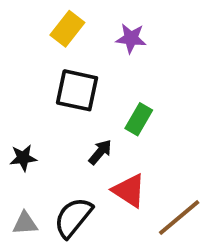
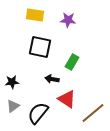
yellow rectangle: (67, 29) -> (35, 15), turned 60
black arrow: (100, 152) -> (52, 79), turned -120
gray triangle: (25, 223) -> (13, 106), moved, turned -32

